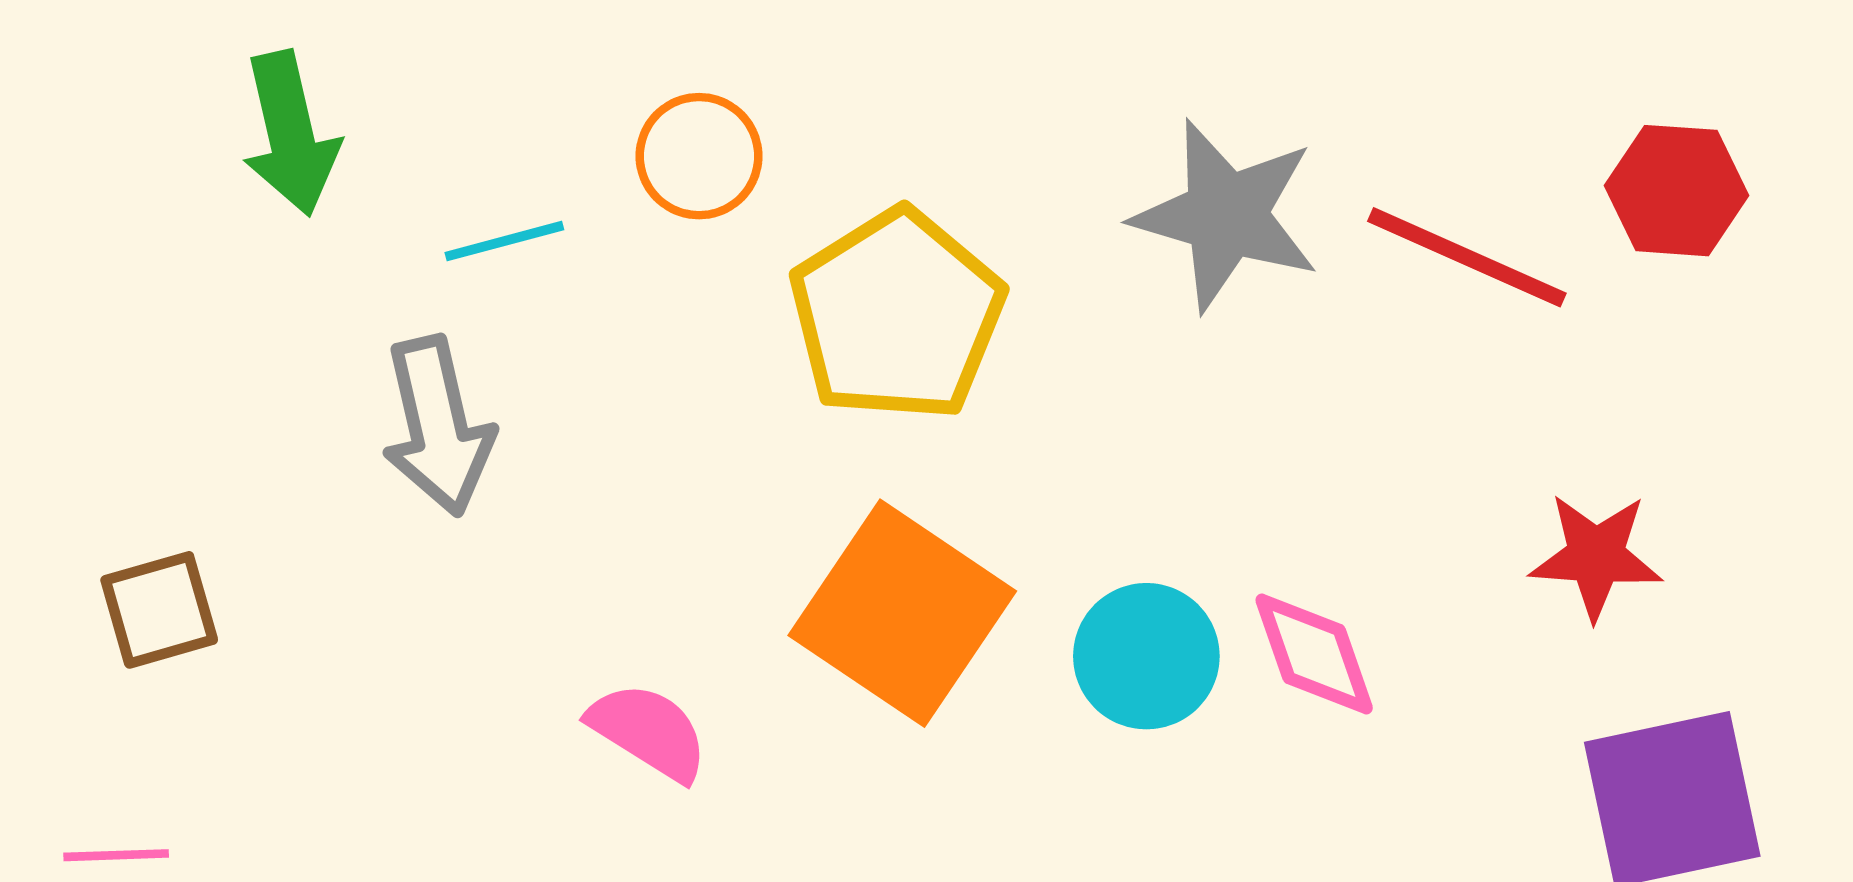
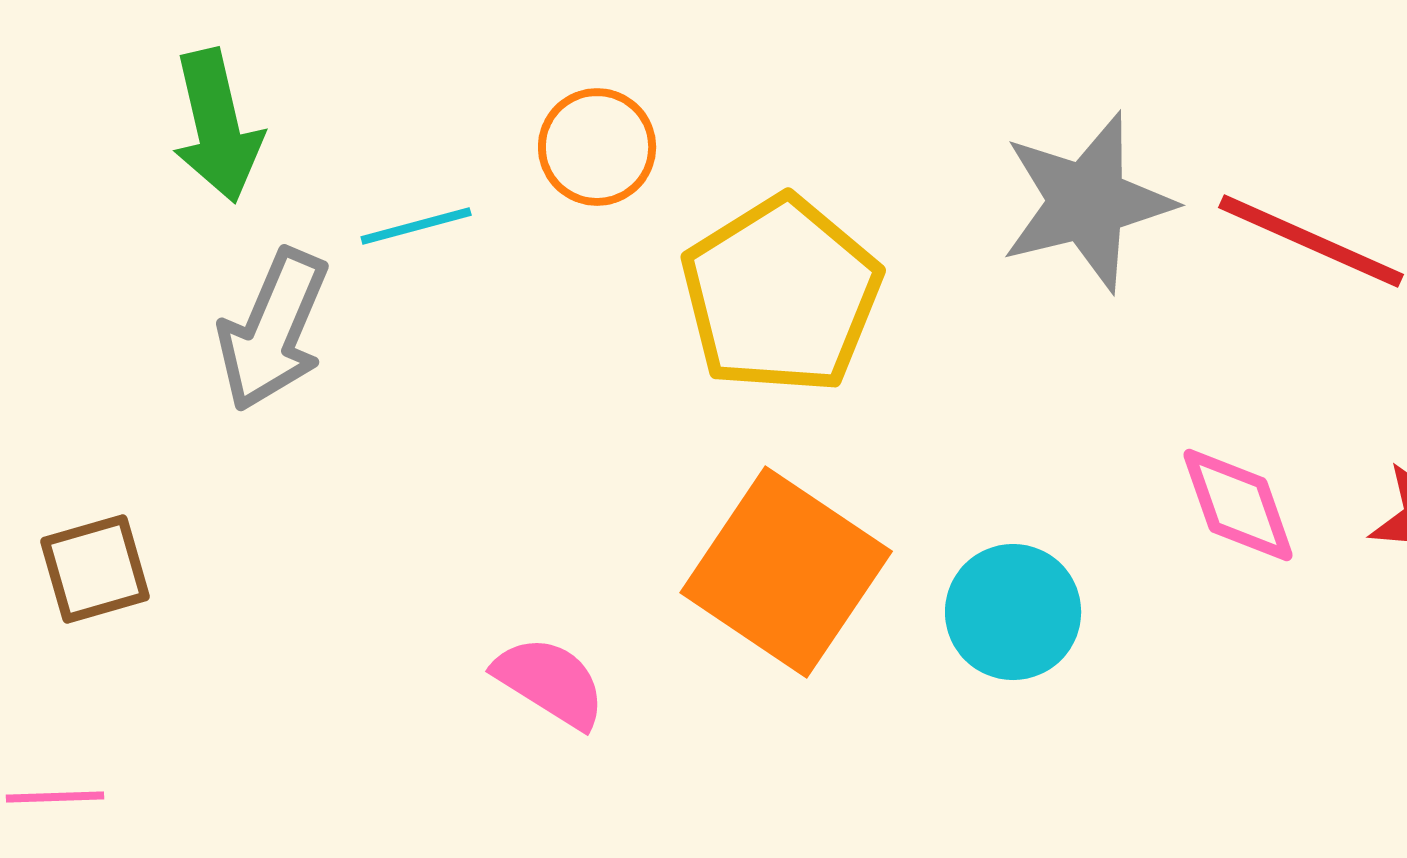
gray star: (1226, 215) -> (1087, 202), turned -30
gray arrow: (438, 426) -> (273, 330), moved, turned 36
pink diamond: (1314, 654) -> (1238, 505), moved

